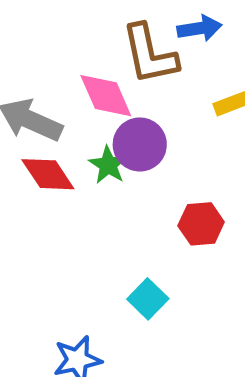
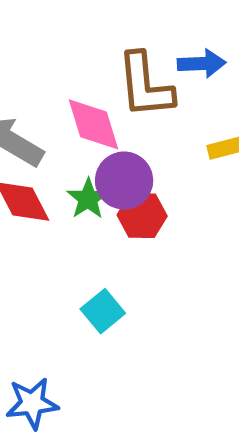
red hexagon: (201, 224) -> (142, 216), moved
cyan square: (148, 299) -> (103, 311), moved

